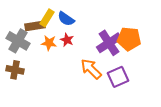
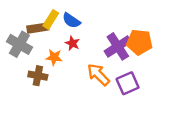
orange star: (49, 43) -> (54, 57), moved
brown cross: (15, 70) -> (38, 76), moved

